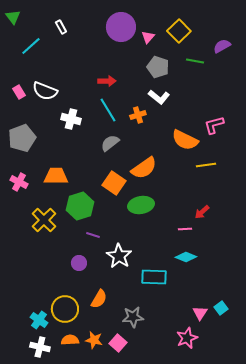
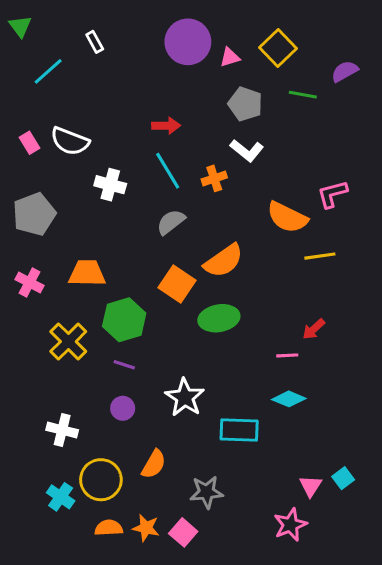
pink triangle: (148, 37) -> (230, 57), turned 32
purple line: (93, 235) -> (124, 365), moved
white cross: (40, 347) -> (62, 430), moved

